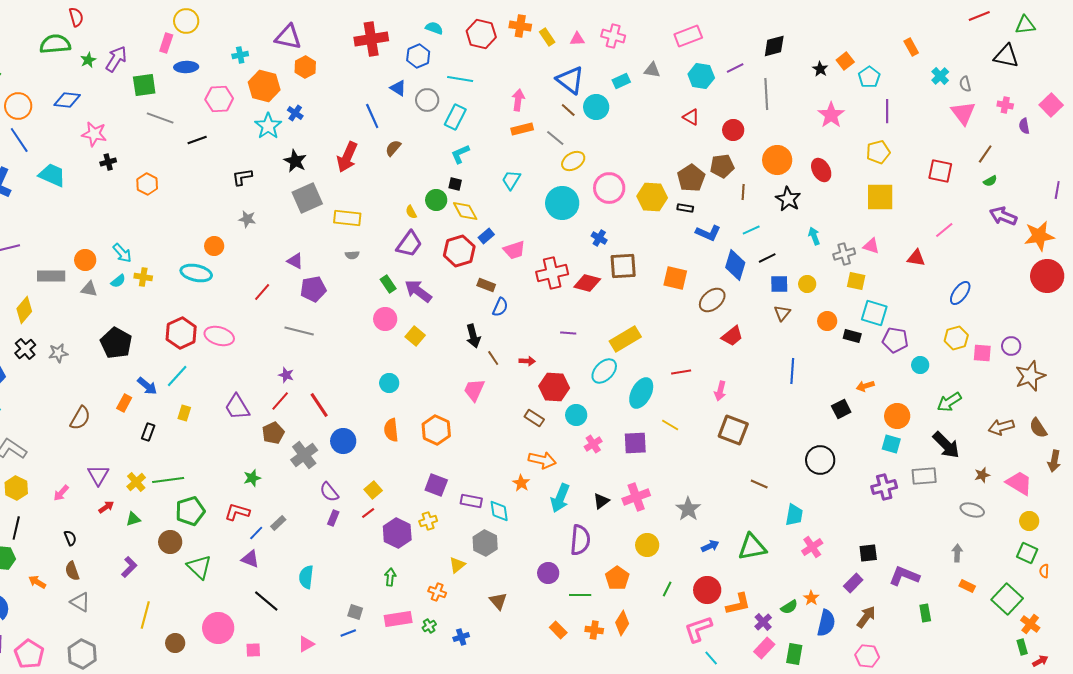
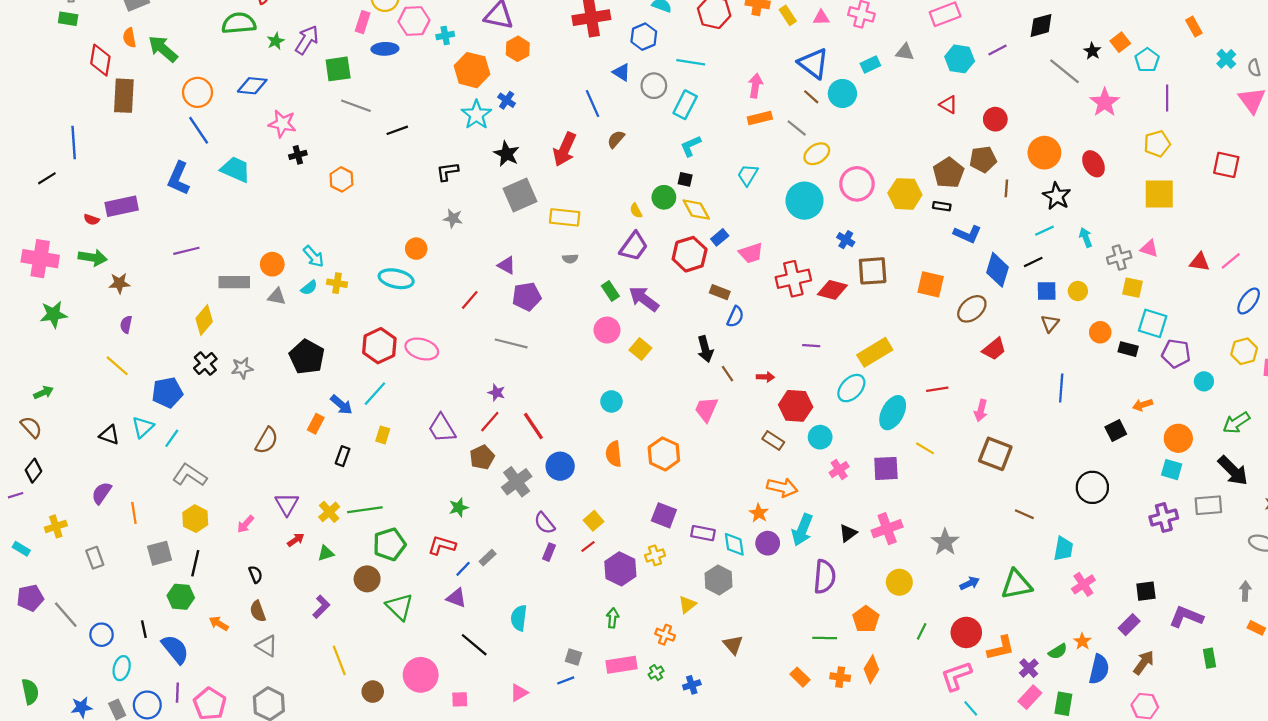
gray line: (766, 94) -> (1064, 71), moved, turned -48
pink hexagon: (219, 99) -> (414, 21), moved
cyan line: (751, 230) -> (1044, 231), moved
pink line: (944, 230) -> (1231, 261), moved
purple circle: (548, 573) -> (768, 543), moved
yellow line: (145, 615) -> (339, 660), turned -36

